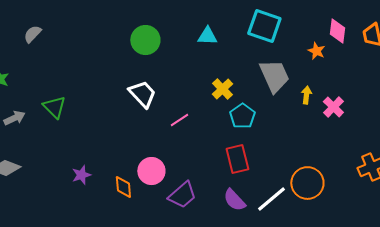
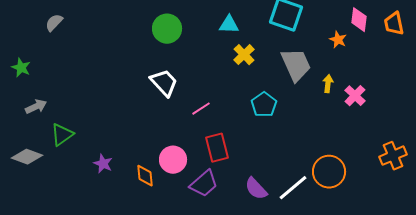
yellow cross: (222, 89) -> (244, 55), moved
green triangle: (54, 107) -> (62, 135), moved, turned 40
red rectangle: (237, 159) -> (217, 148), moved
purple star: (81, 175) -> (103, 164), turned -30

